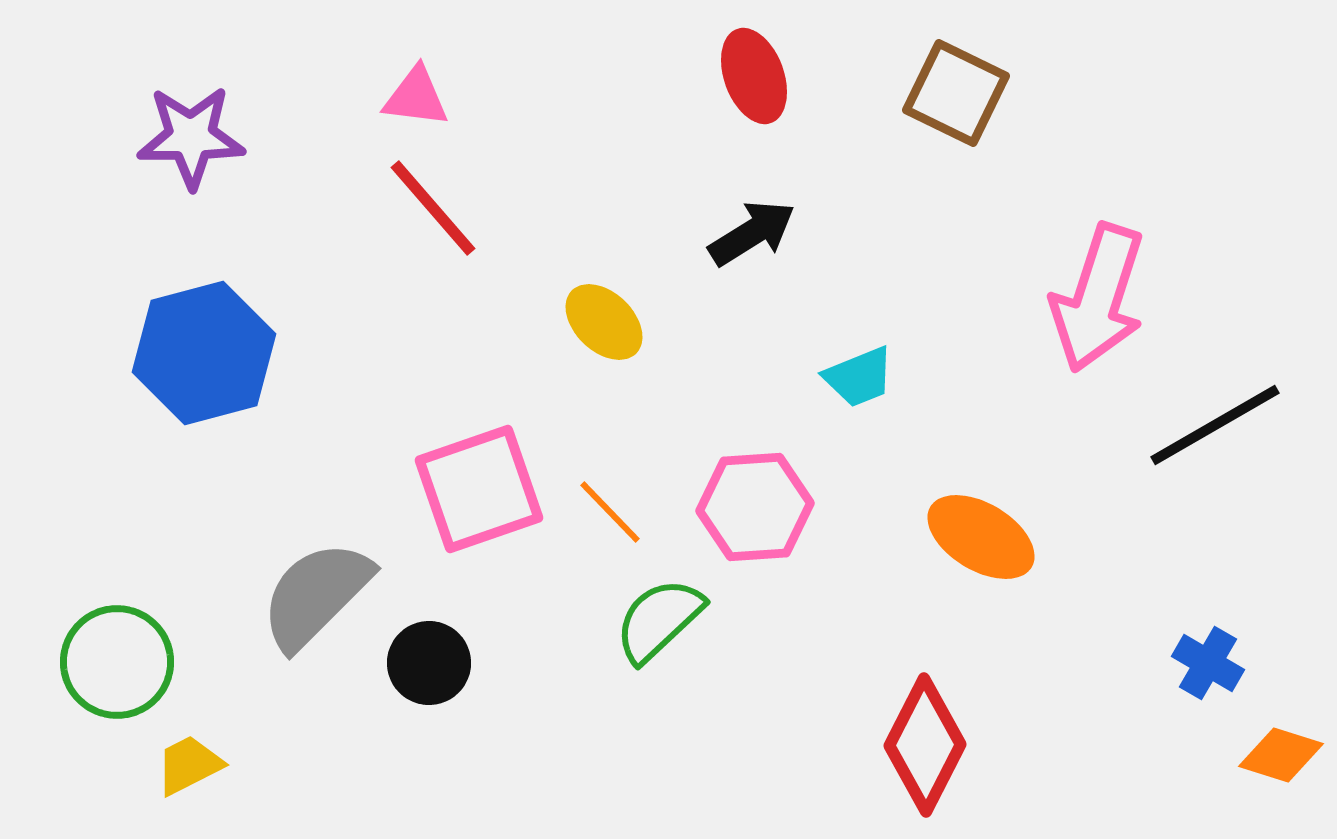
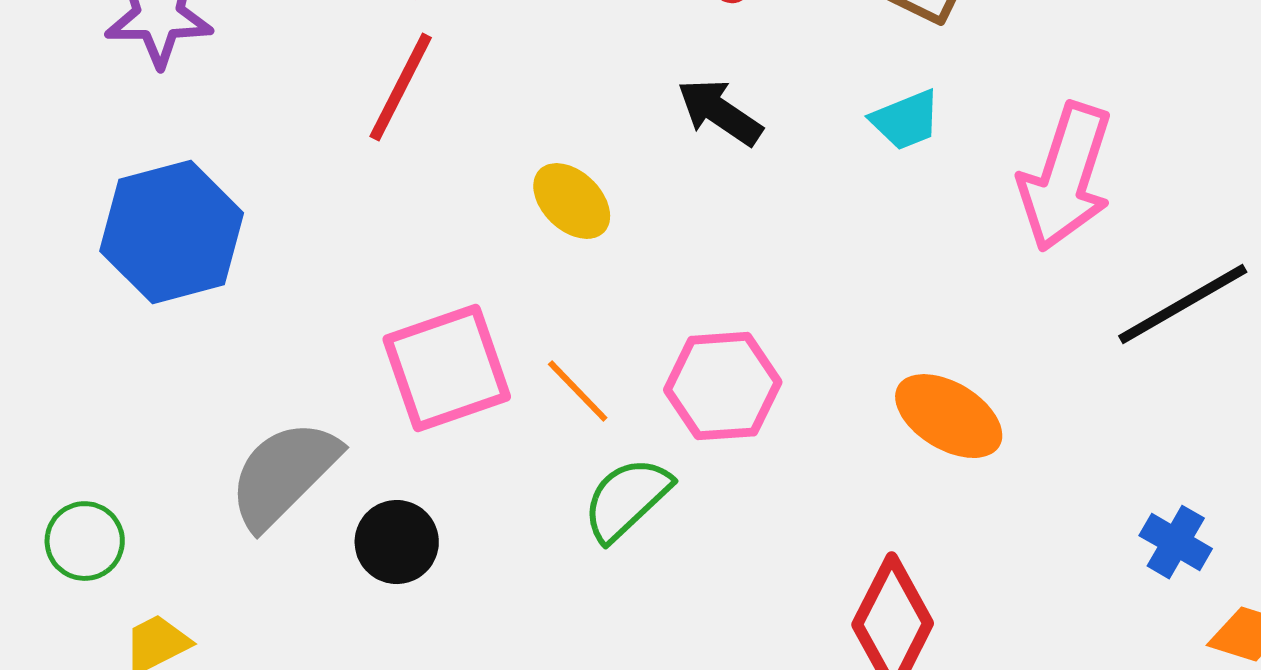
red line: (433, 208) -> (401, 87), turned 68
black arrow: (752, 233) -> (720, 112), turned -114
cyan trapezoid: (859, 377) -> (906, 120), moved
green circle: (117, 662) -> (85, 541), size x0.7

